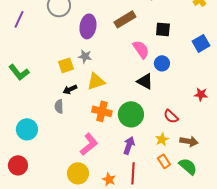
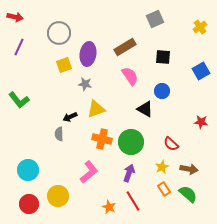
pink semicircle: (141, 49) -> (130, 76), moved
yellow square: (66, 65) -> (64, 65), moved
cyan circle: (27, 129) -> (28, 170), moved
red circle: (18, 165) -> (29, 204), moved
yellow circle: (78, 173) -> (58, 196), moved
red line: (133, 173) -> (133, 201), turned -35

